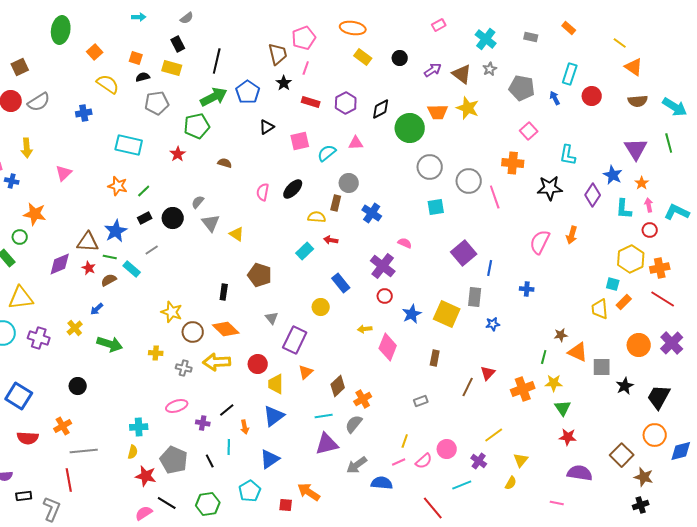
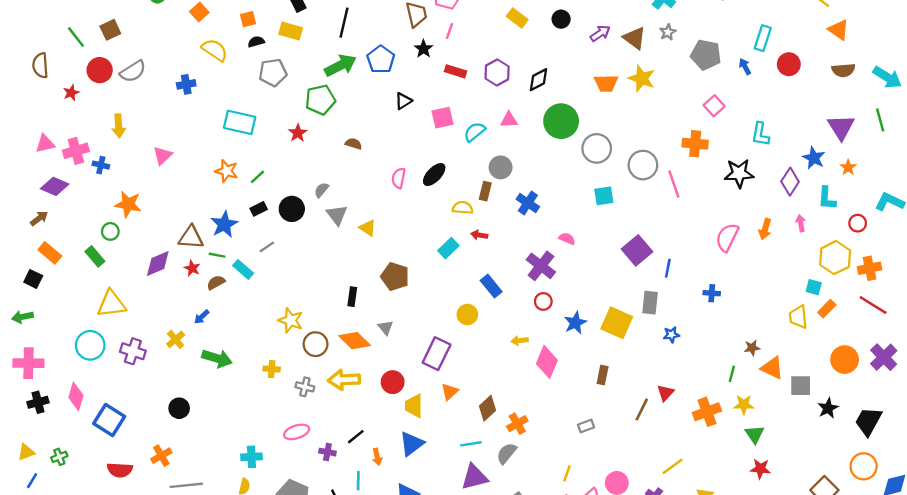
orange square: (136, 58) -> (248, 19), turned -32
green circle: (410, 128) -> (561, 121), moved
pink arrow: (649, 205) -> (801, 223), moved
gray triangle: (272, 318) -> (386, 328), moved

